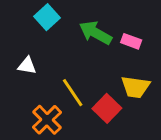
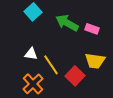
white triangle: (27, 66) -> (31, 54), moved

